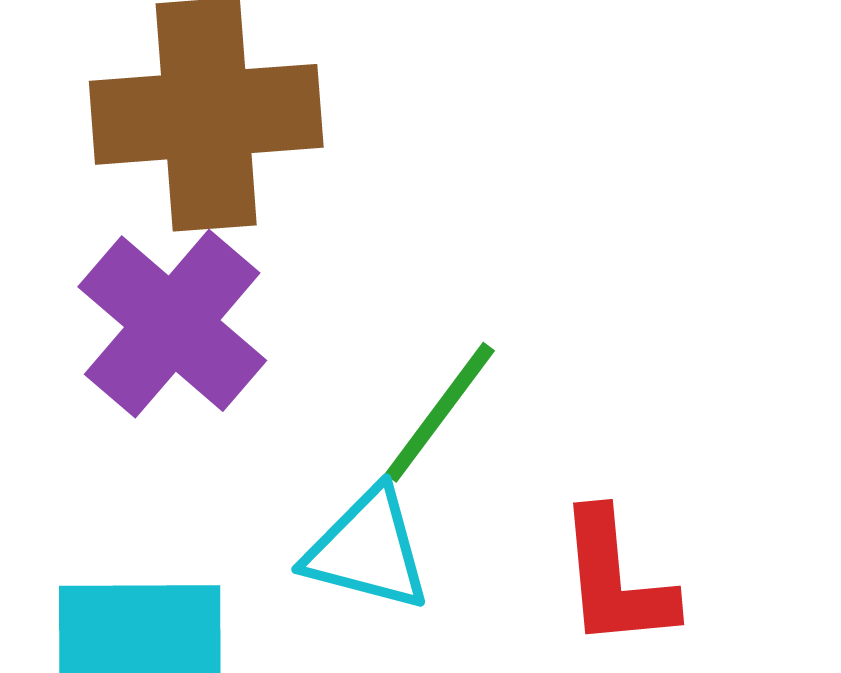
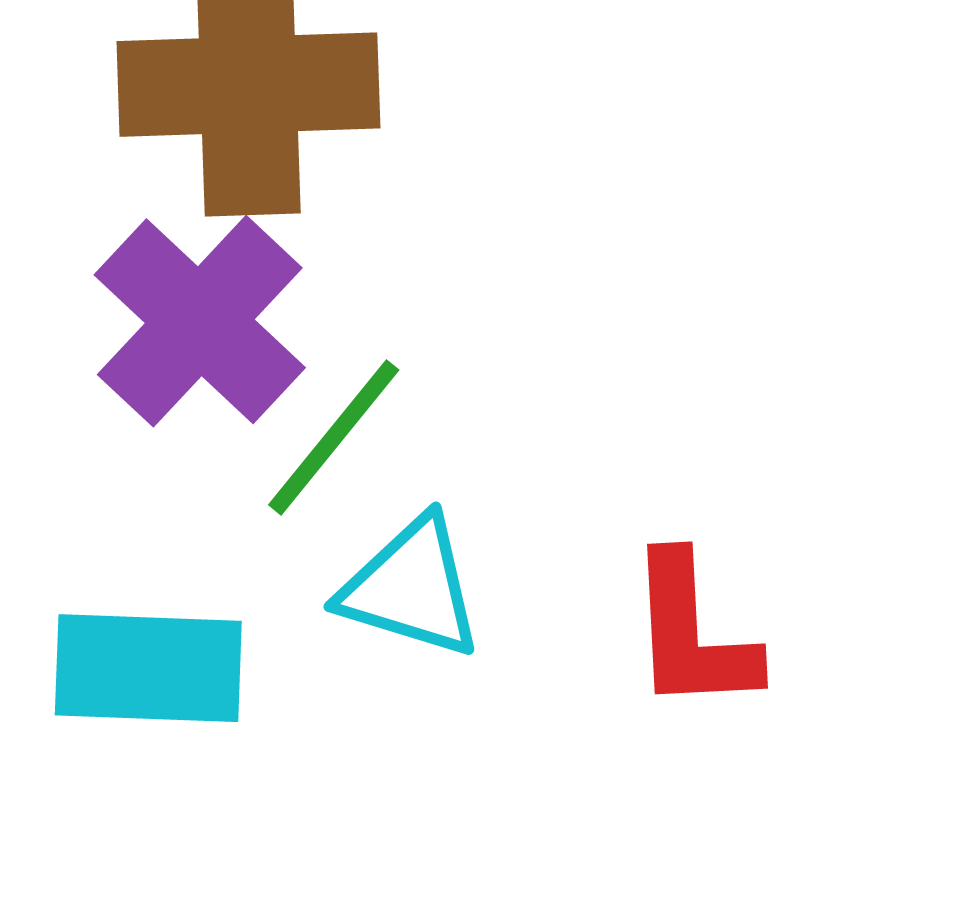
green line: (440, 412) -> (334, 437), moved

